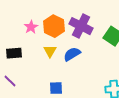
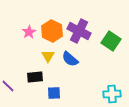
black rectangle: (14, 53) -> (35, 77), moved
blue semicircle: (72, 54) -> (70, 59), turned -108

